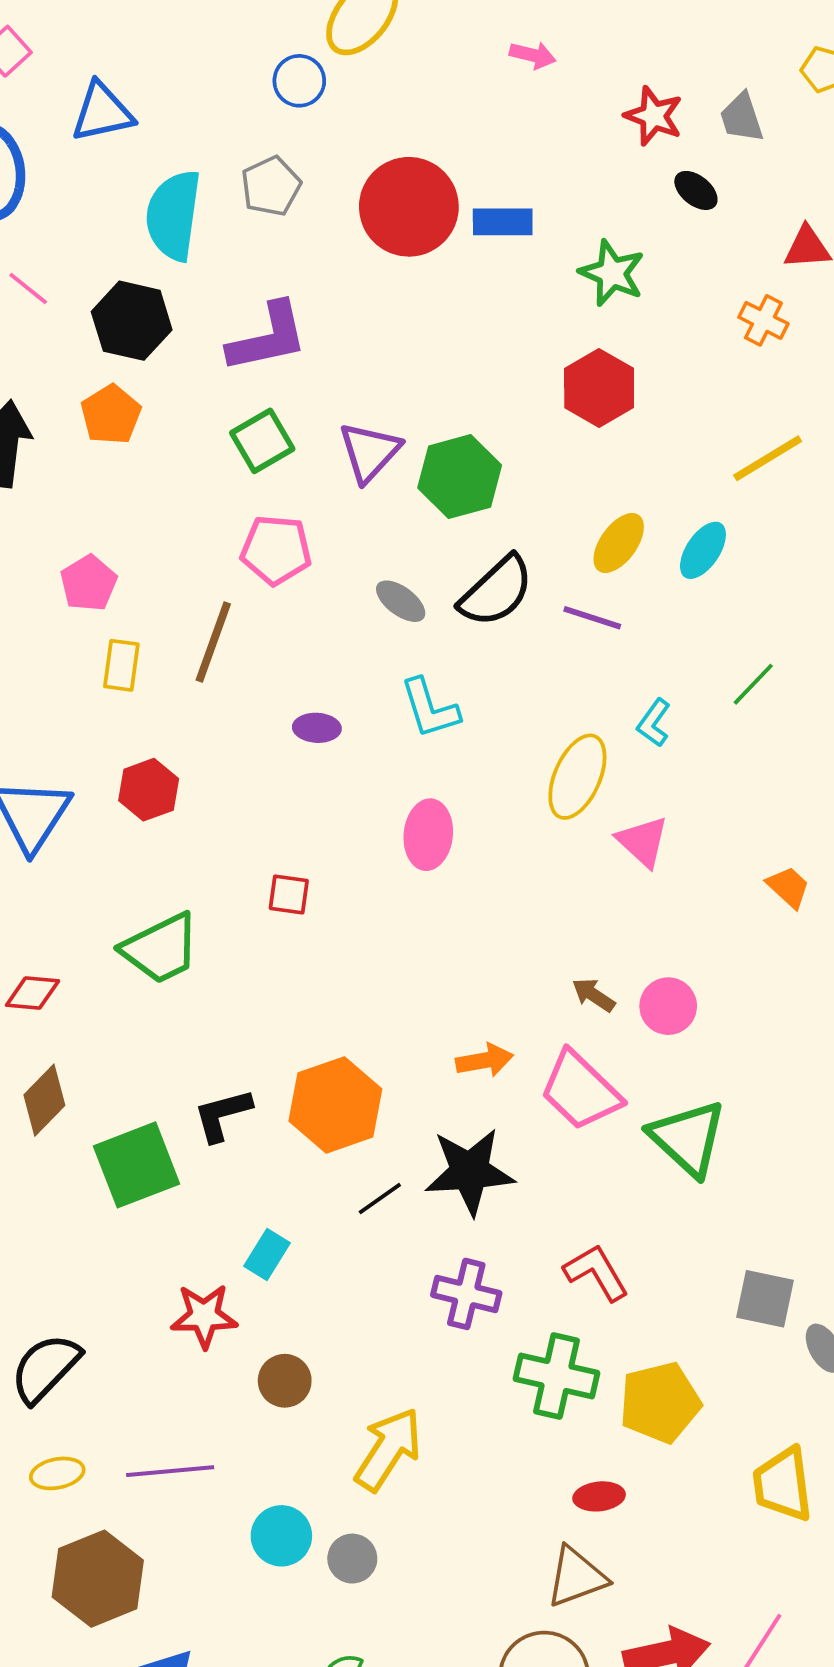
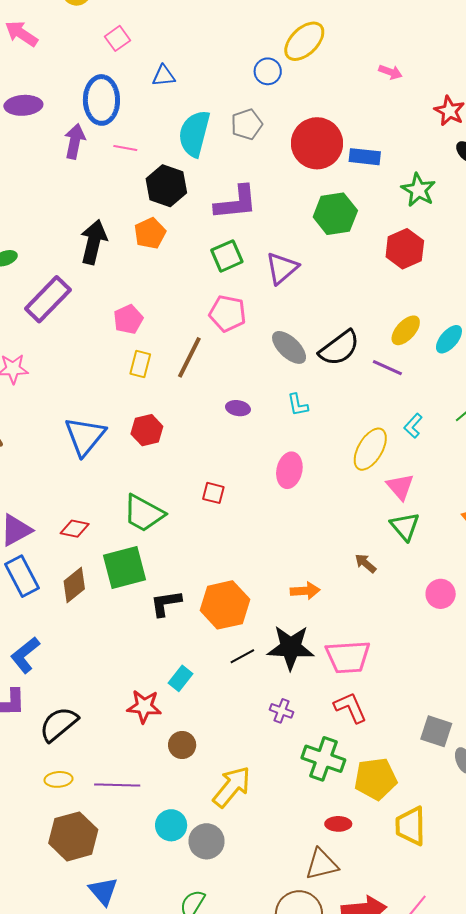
blue triangle: (102, 112) -> (164, 76), size x0.7
pink line: (28, 289) -> (125, 148), moved, turned -35
green hexagon: (460, 477) -> (335, 214), moved
gray ellipse: (401, 601) -> (289, 347), size x1.4
cyan L-shape: (430, 708) -> (298, 405), size x0.7
green trapezoid: (161, 949) -> (144, 513), turned 48
pink circle: (668, 1006) -> (441, 594), moved
pink trapezoid: (580, 1091) -> (348, 657), moved, turned -54
green triangle: (688, 1138) -> (405, 526), moved, size x0.7
green square: (137, 1165) -> (125, 567), moved
purple cross: (466, 1294) -> (282, 711), size x0.7
yellow trapezoid: (783, 1484) -> (410, 826), moved
gray circle: (352, 1559) -> (207, 841), size x1.4

